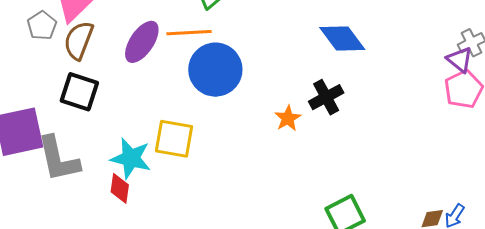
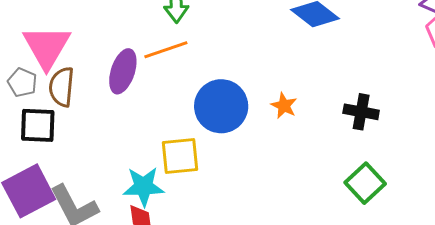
blue circle: (215, 70) -> (221, 106), moved
black square: (79, 92) -> (38, 125), moved
black cross: (326, 97) -> (361, 112), moved, turned -36

